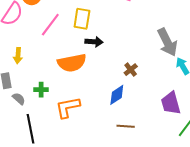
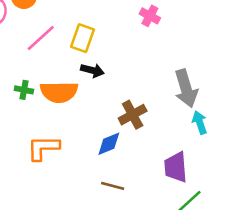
brown cross: (131, 70) -> (133, 115), size x1.5
green cross: (41, 90) -> (24, 90), moved

